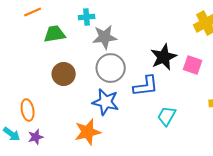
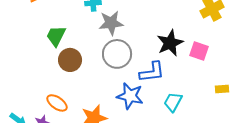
green trapezoid: (55, 34) -> (56, 36), moved, turned -55
blue star: (106, 102) -> (130, 96), moved
orange ellipse: (28, 110) -> (57, 103), moved, turned -45

